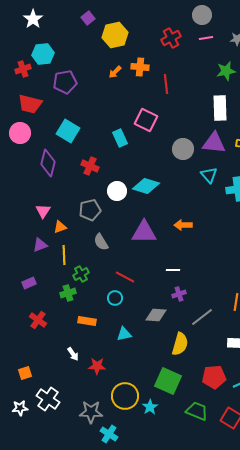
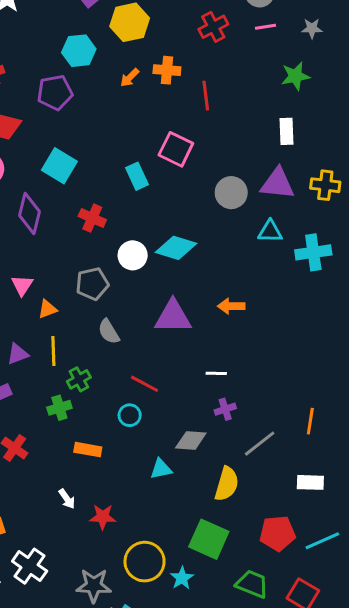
cyan hexagon: (43, 54) -> (79, 51), moved
white rectangle: (220, 108) -> (286, 131), size x0.7
cyan triangle: (209, 175) -> (270, 231), turned -48
purple triangle: (40, 245) -> (18, 354), moved
cyan triangle: (124, 334) -> (161, 469), moved

